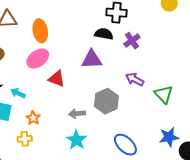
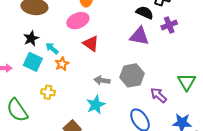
purple triangle: (92, 59) -> (139, 36), moved
purple arrow: (135, 79) -> (159, 95), moved
orange star: (33, 118) -> (62, 64), moved

